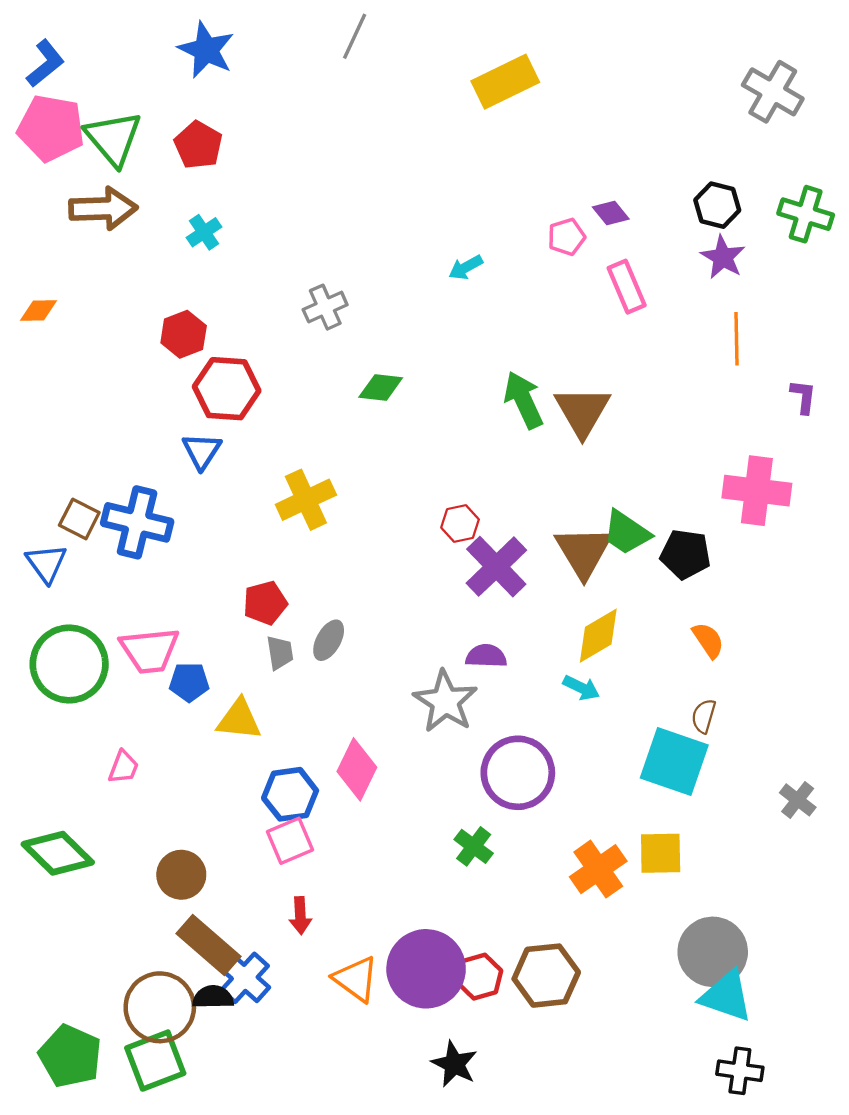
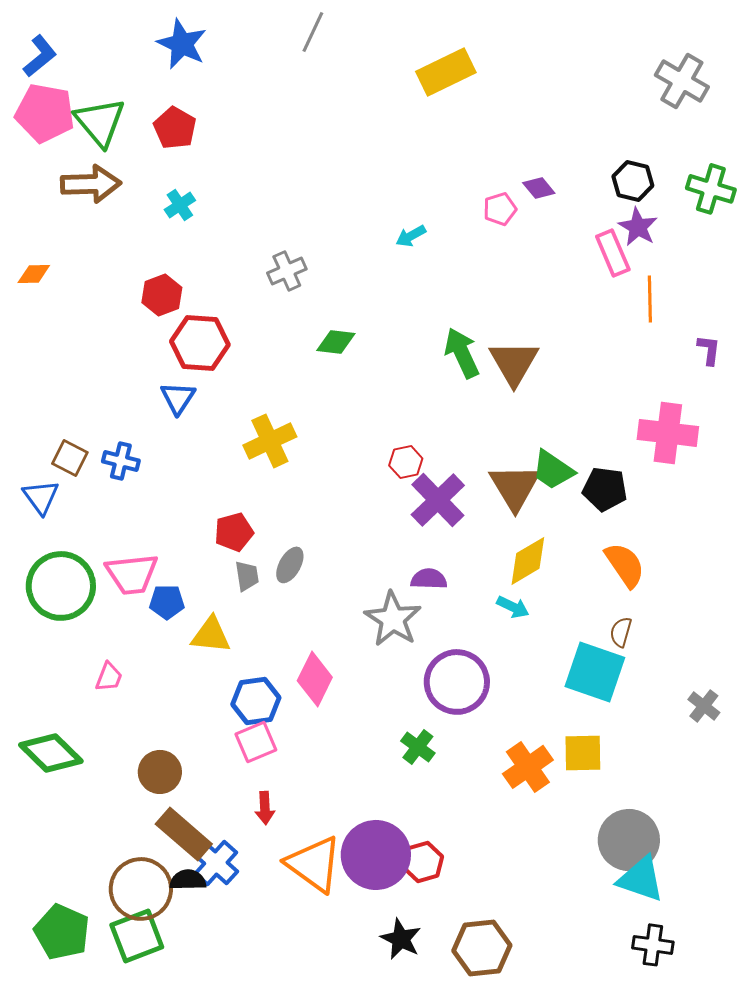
pink rectangle: (627, 287) -> (613, 253), moved
blue cross: (137, 522) -> (121, 461), size x0.6
orange semicircle: (708, 640) -> (625, 565), size x1.4
brown hexagon: (546, 976) -> (482, 948), moved
orange triangle: (356, 979) -> (314, 864), size x1.4

